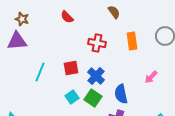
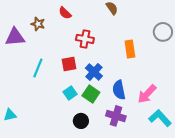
brown star: (22, 19) -> (38, 24), moved
orange rectangle: (132, 41) -> (130, 49), moved
red cross: (97, 43) -> (85, 39), moved
pink arrow: (151, 77) -> (147, 94), moved, size x1.5

